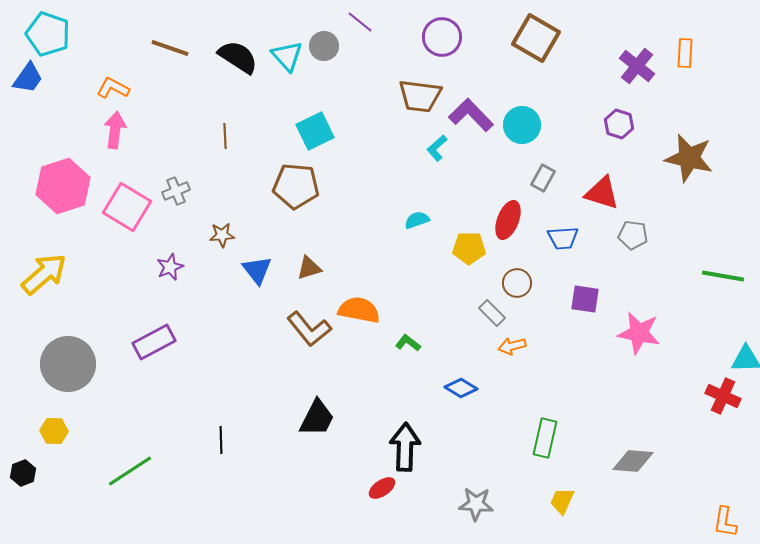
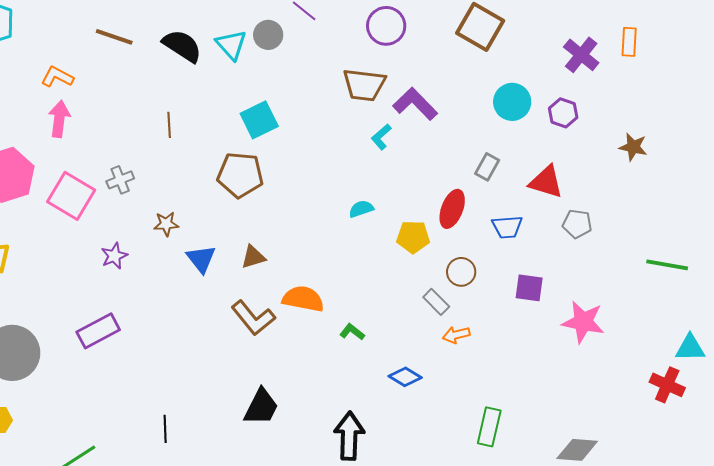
cyan circle: (522, 125) -> (512, 102), moved
brown star: (689, 158) -> (633, 147), size x0.6

